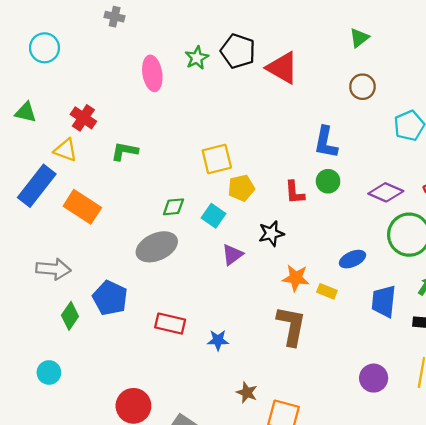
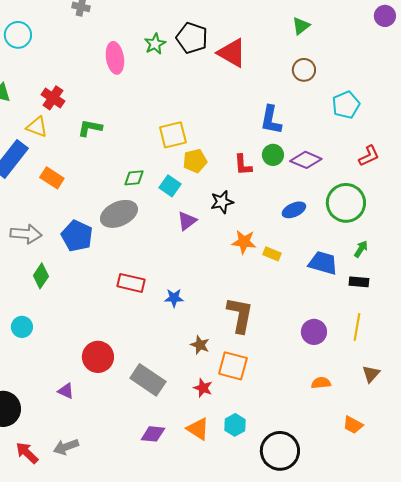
purple diamond: (386, 192) -> (306, 160), moved
orange rectangle: (82, 207) -> (52, 178), size x0.7
blue ellipse: (352, 259) -> (294, 210), moved
blue pentagon: (110, 298) -> (77, 236), moved
blue trapezoid: (384, 301) -> (323, 263), turned 100
brown L-shape: (291, 326) -> (240, 315), moved

